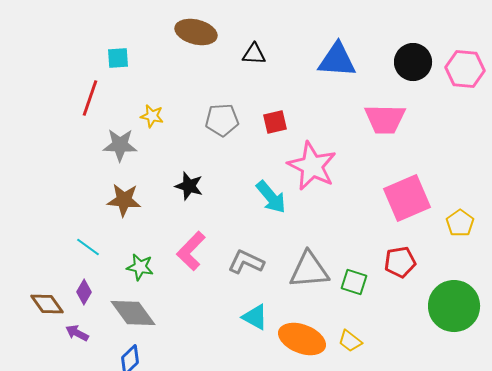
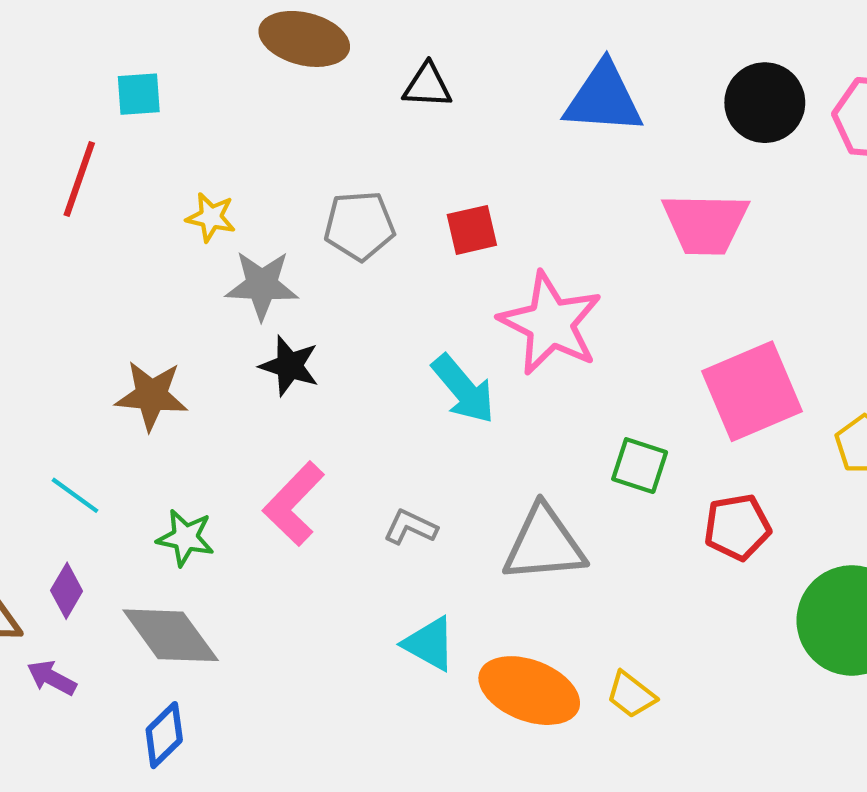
gray star: (120, 145) -> (262, 285), moved
gray L-shape: (246, 262) -> (410, 527), size x0.7
green square: (354, 282) -> (640, 466), moved

